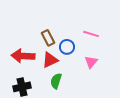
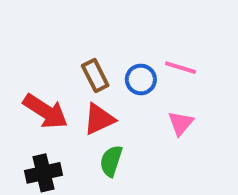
blue circle: (67, 47) -> (141, 79), moved
red arrow: (23, 56) -> (45, 111), turned -150

